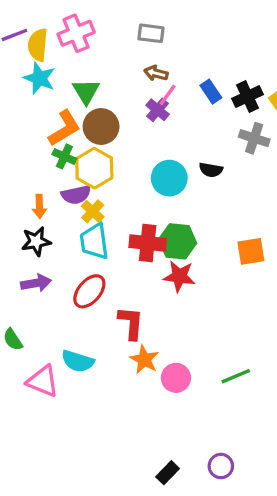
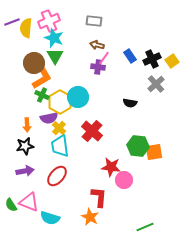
cyan star: (39, 78) -> (54, 38), moved
purple cross: (158, 110) -> (98, 67), turned -32
brown circle: (101, 126) -> (34, 63), moved
gray cross: (254, 138) -> (156, 84), turned 30
cyan circle: (169, 178) -> (78, 97), moved
green hexagon: (178, 241) -> (138, 146), moved
red cross: (148, 243) -> (92, 131), moved, turned 35
red L-shape: (131, 323) -> (99, 197), moved
pink circle: (176, 378) -> (124, 180), moved
pink triangle: (43, 381) -> (29, 202), moved

